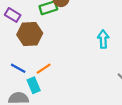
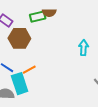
cyan rectangle: (34, 85) -> (20, 84), size x1.5

